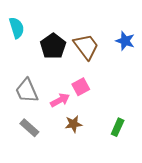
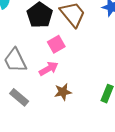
pink square: (81, 87) -> (56, 44), moved

